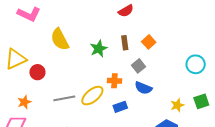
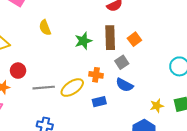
yellow semicircle: (60, 39) -> (45, 28), size x0.7
brown rectangle: (125, 43) -> (110, 38), size x1.6
red circle: (37, 72) -> (18, 71), moved

